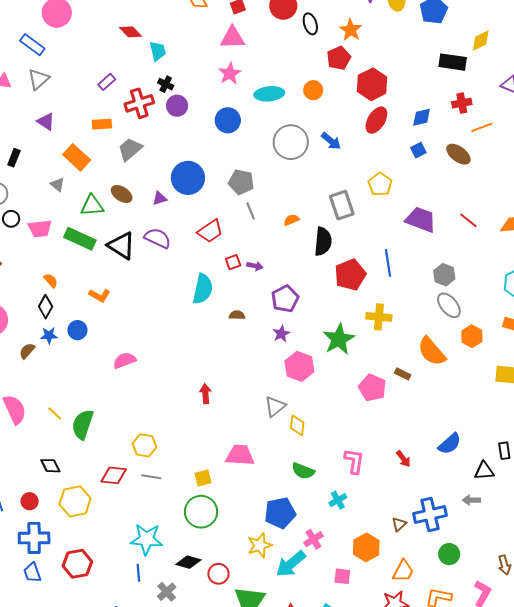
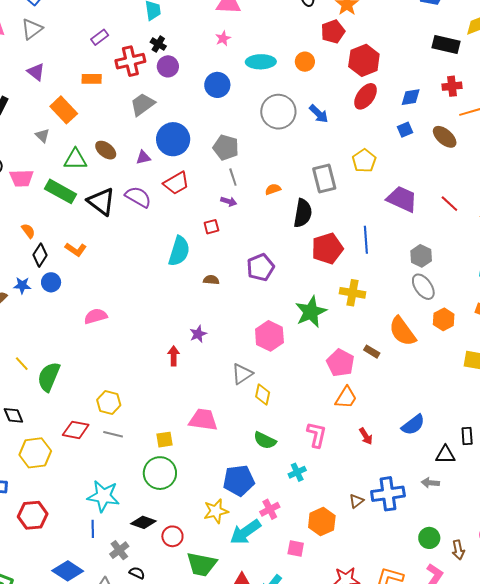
pink star: (230, 73) -> (223, 38), size x0.7
gray trapezoid: (130, 149) -> (143, 104), moved
red trapezoid: (210, 231) -> (176, 183), moved
purple arrow: (255, 266) -> (229, 201), moved
black diamond: (46, 307) -> (40, 255), moved
purple star: (281, 334) -> (198, 334), moved
green circle: (449, 554) -> (429, 538), moved
orange trapezoid: (403, 571) -> (346, 398), moved

